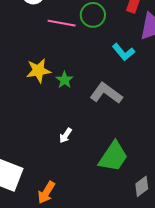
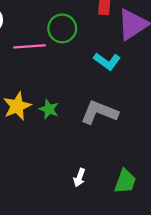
white arrow: (66, 135) -> (79, 178), moved
green trapezoid: (113, 157) -> (125, 181), size x0.7

